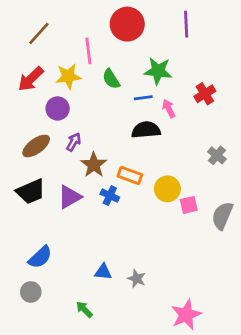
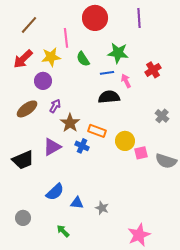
black trapezoid: (31, 192) -> (23, 160), moved
gray semicircle: (222, 216) -> (166, 161), turned -95
blue semicircle: (40, 257) -> (55, 192), moved

